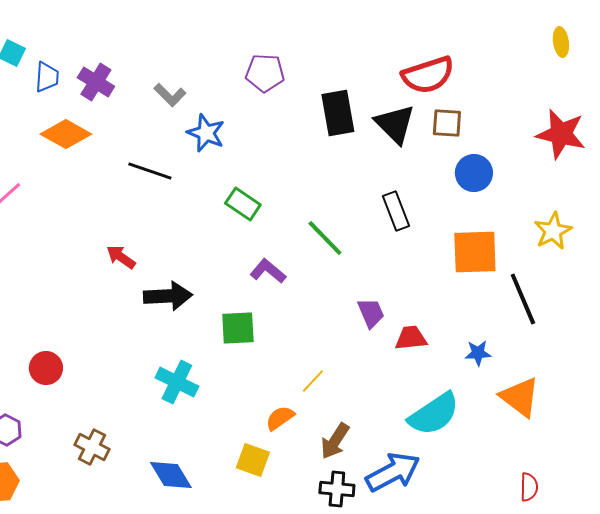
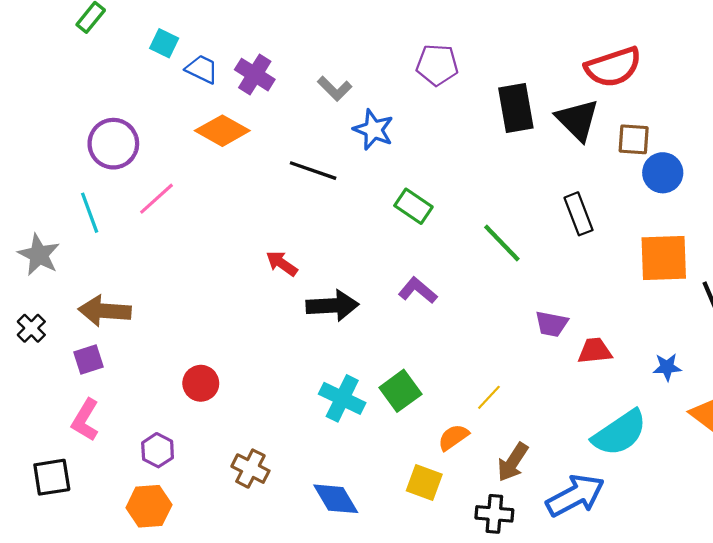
blue trapezoid: (47, 77) -> (202, 69), turned -68
brown square: (447, 123) -> (634, 139), moved
purple L-shape: (268, 271) -> (418, 290), moved
purple trapezoid: (371, 313) -> (552, 324), turned 124
green square: (238, 328) -> (400, 391), moved, turned -33
black cross: (337, 489) -> (494, 514), moved

